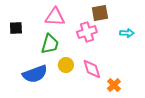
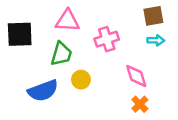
brown square: (100, 13) -> (153, 16), moved
black square: (16, 28) -> (20, 34), size x1.6
pink diamond: (92, 69) -> (136, 76), moved

